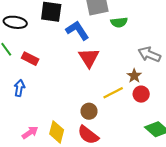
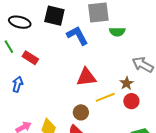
red triangle: (89, 58) -> (86, 77), moved, turned 50

